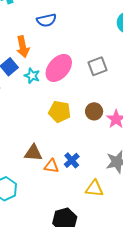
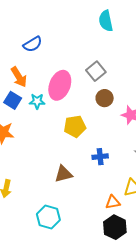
brown circle: (94, 111) -> (105, 98), moved
blue cross: (72, 160) -> (100, 157), moved, turned -35
orange triangle: (51, 166) -> (113, 202), moved

